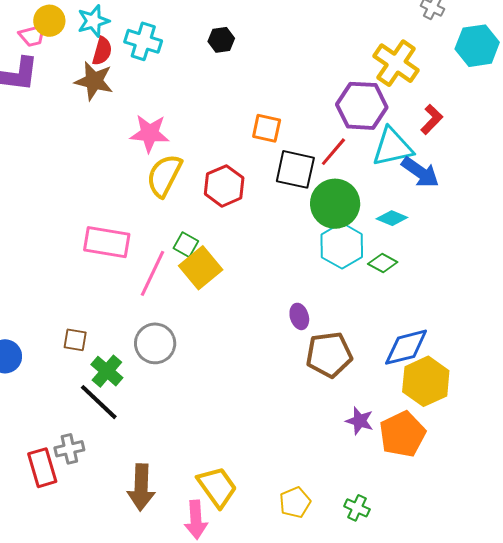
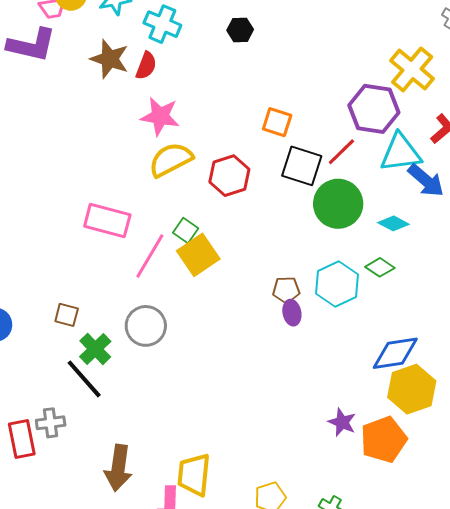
red semicircle: (102, 51) -> (146, 66), moved
yellow semicircle: (164, 175) -> (171, 160), turned 30
cyan hexagon: (342, 246) -> (337, 284), moved
brown pentagon: (329, 355) -> (286, 290), moved, size x0.6
yellow trapezoid: (217, 487) -> (194, 475), turned -144

